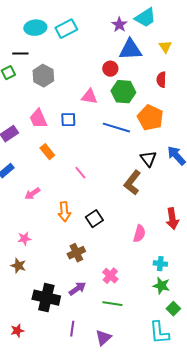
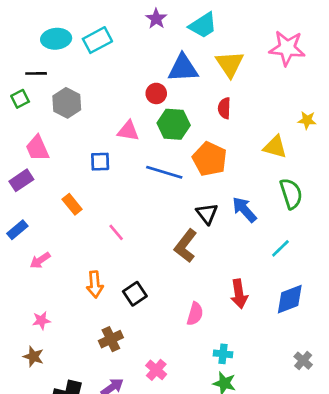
purple star: (119, 25) -> (156, 19), moved
yellow triangle: (165, 47) -> (230, 64), size x1.6
pink trapezoid: (38, 119) -> (37, 148), moved
pink arrow: (32, 194) -> (40, 260), moved

